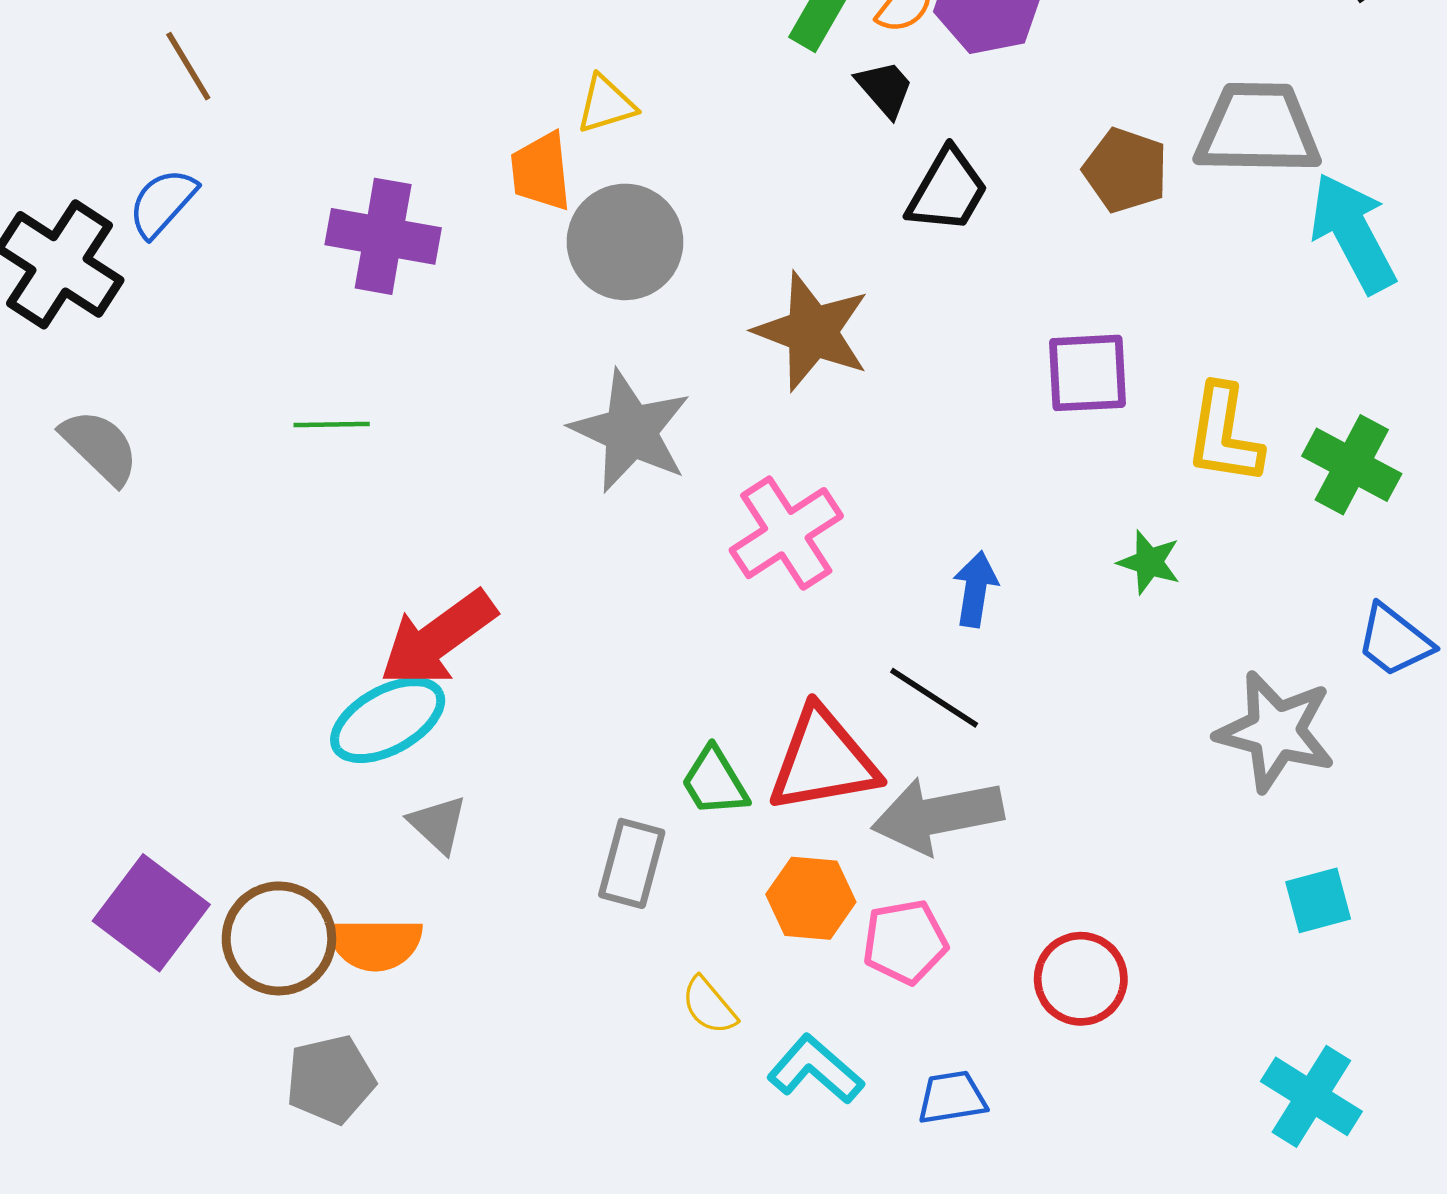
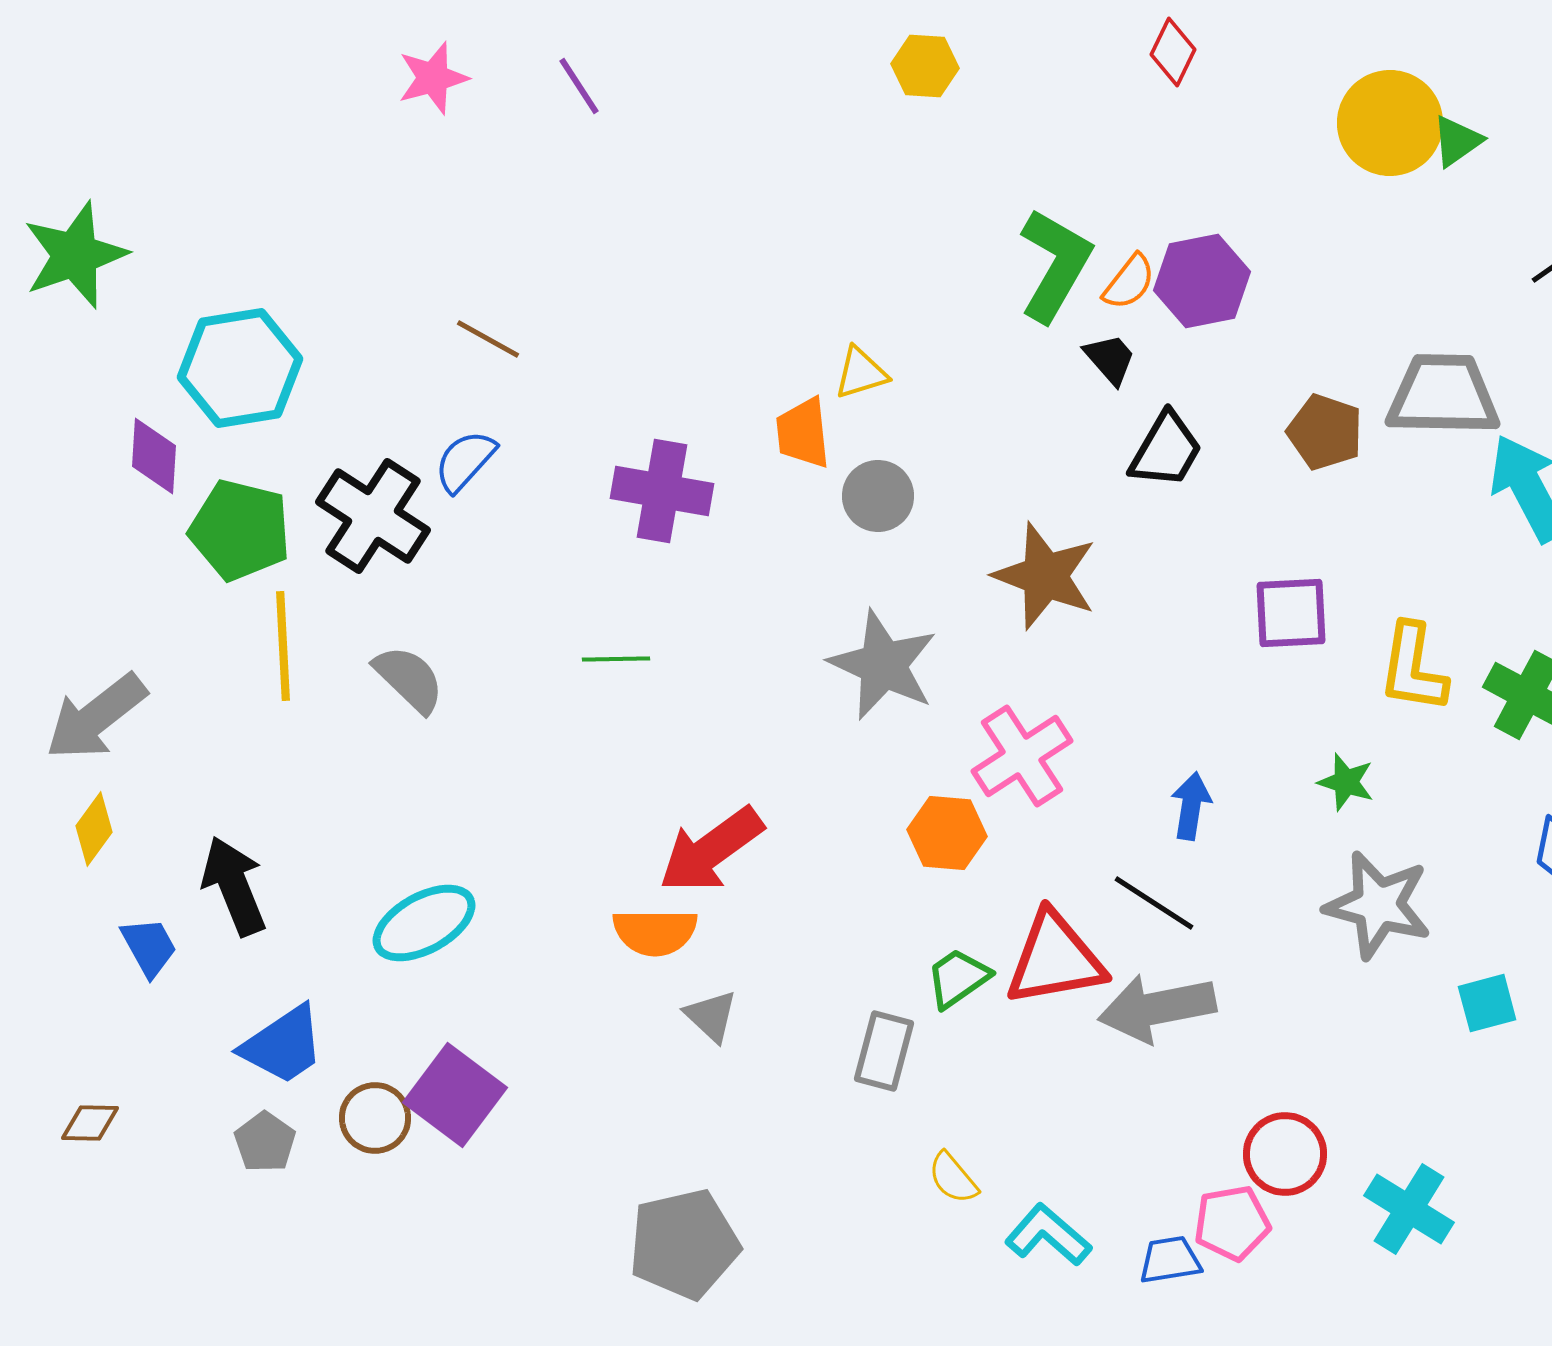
brown line: (188, 66) -> (488, 339), turned -30
gray circle: (625, 242) -> (878, 496), size x0.7
cyan ellipse: (388, 720) -> (424, 923), moved
gray star: (1276, 731) -> (1378, 905), moved
green trapezoid: (715, 782) -> (958, 978), turned 86
orange hexagon: (811, 898) -> (947, 833), moved
cyan square: (1318, 900) -> (1487, 1003), moved
brown circle: (279, 938) -> (375, 1118), moved, size x0.7
pink pentagon: (905, 942) -> (1232, 1223), moved
orange semicircle: (375, 944) -> (655, 932), moved
gray pentagon: (330, 1080) -> (684, 1244), moved, size x1.4
cyan cross: (1311, 1096) -> (1409, 1209), moved

